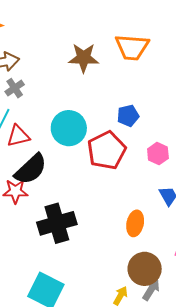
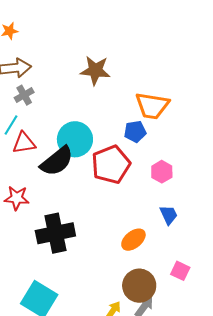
orange trapezoid: (132, 47) -> (152, 106), moved
black semicircle: (31, 169) -> (57, 161), moved
orange ellipse: (135, 223) -> (133, 240), turned 35

